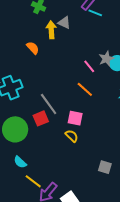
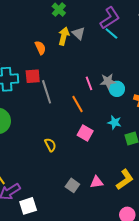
gray line: (49, 104) -> (47, 92), moved
red square: (41, 118) -> (33, 76), moved
pink square: (75, 118) -> (85, 133), moved

